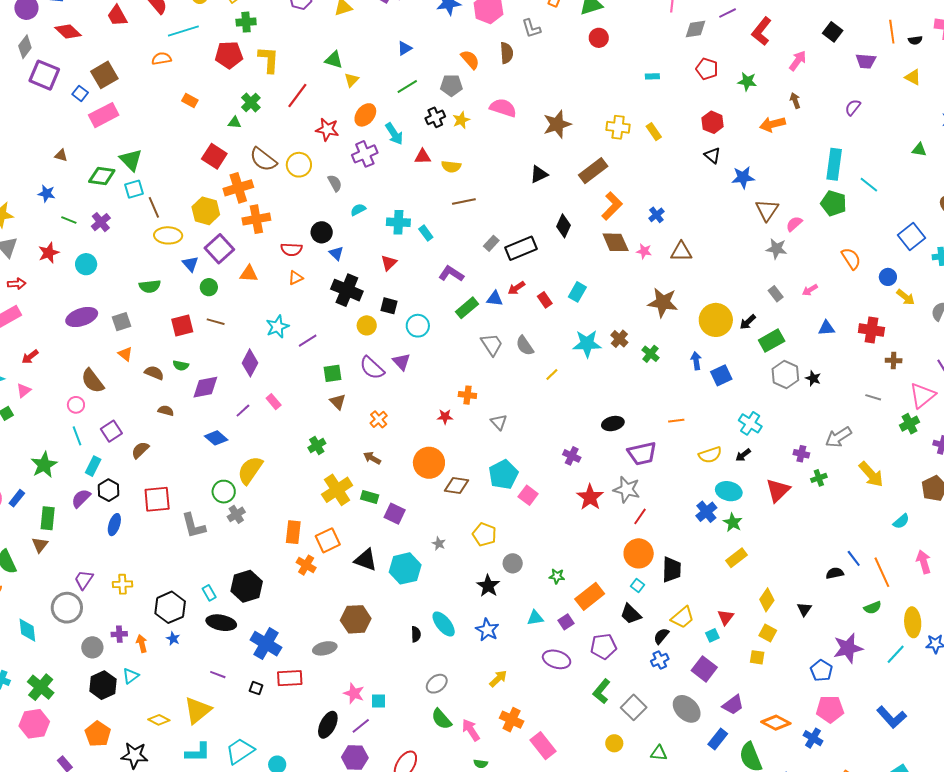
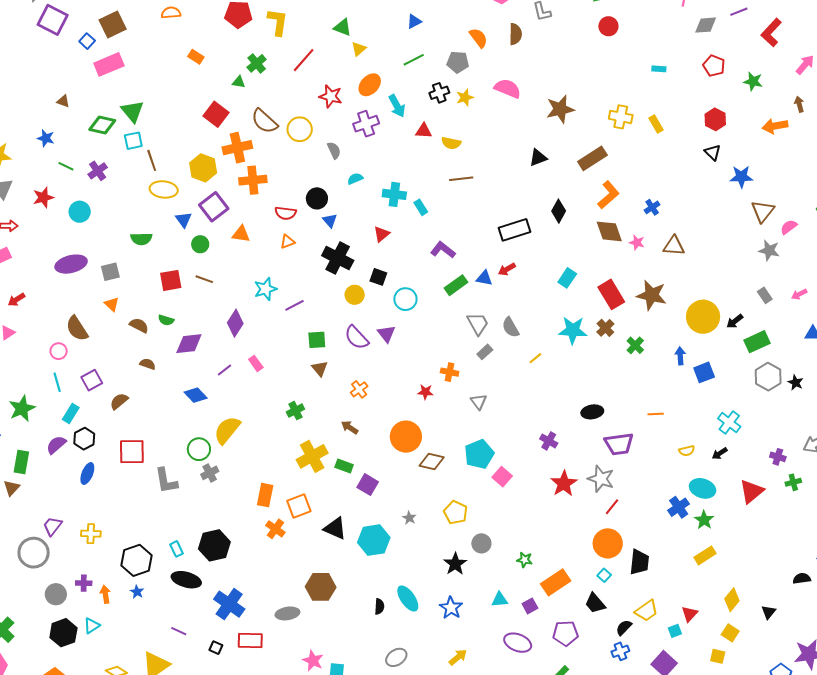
gray rectangle: (491, 243) -> (485, 352), moved
red rectangle: (545, 300) -> (611, 294), moved, size x1.8
yellow semicircle: (710, 455) -> (687, 451), size x0.7

